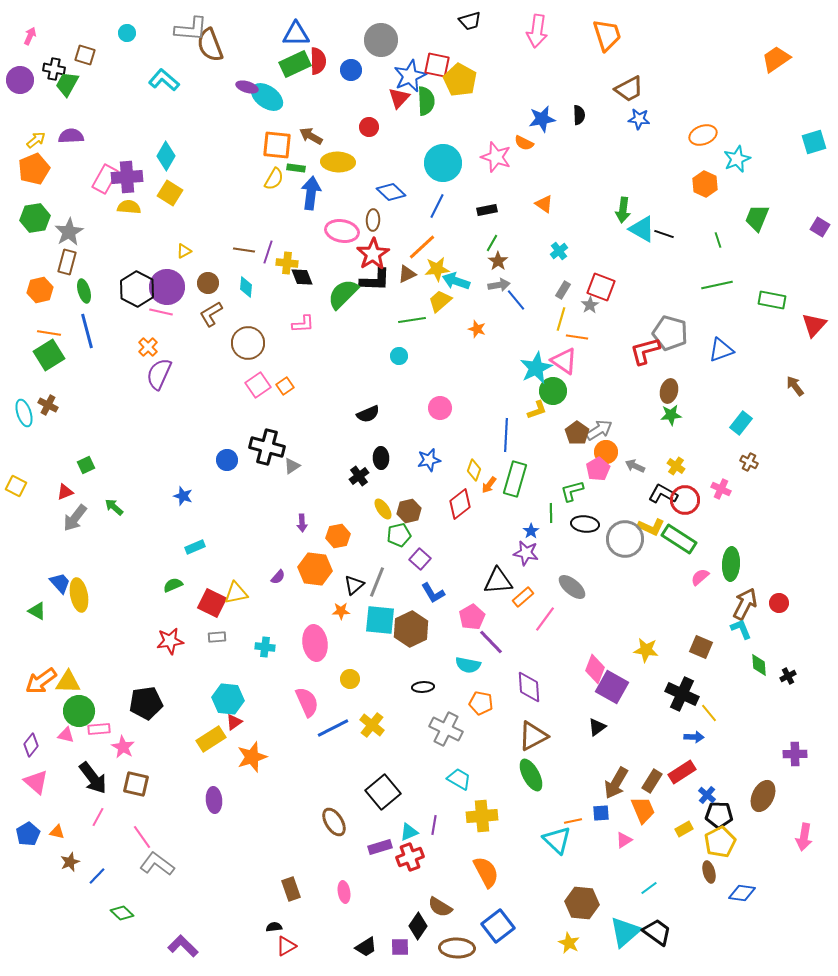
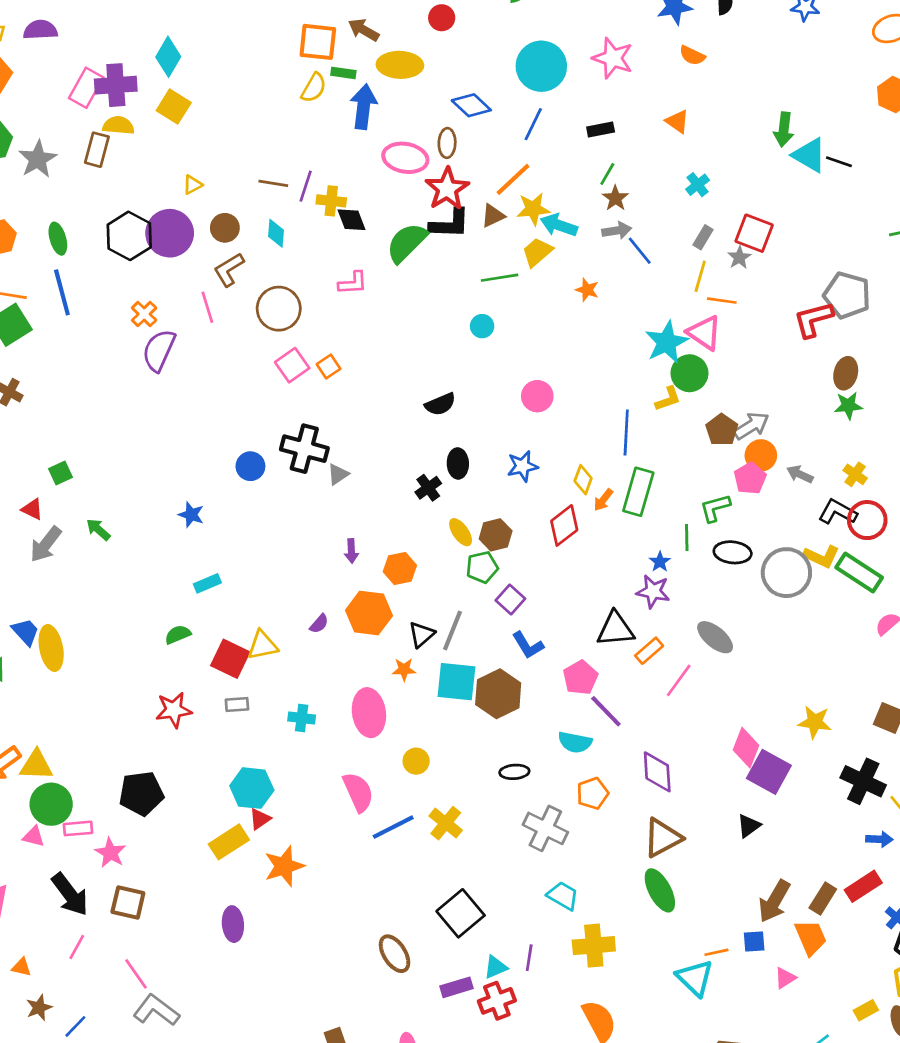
orange semicircle: (524, 143) -> (692, 55), moved
brown rectangle: (67, 262) -> (97, 150), moved
pink line: (161, 312) -> (207, 307), moved, turned 60
red triangle: (65, 492) -> (32, 509), turned 48
orange pentagon: (481, 703) -> (593, 793), turned -30
yellow rectangle: (684, 829) -> (866, 1010), moved

